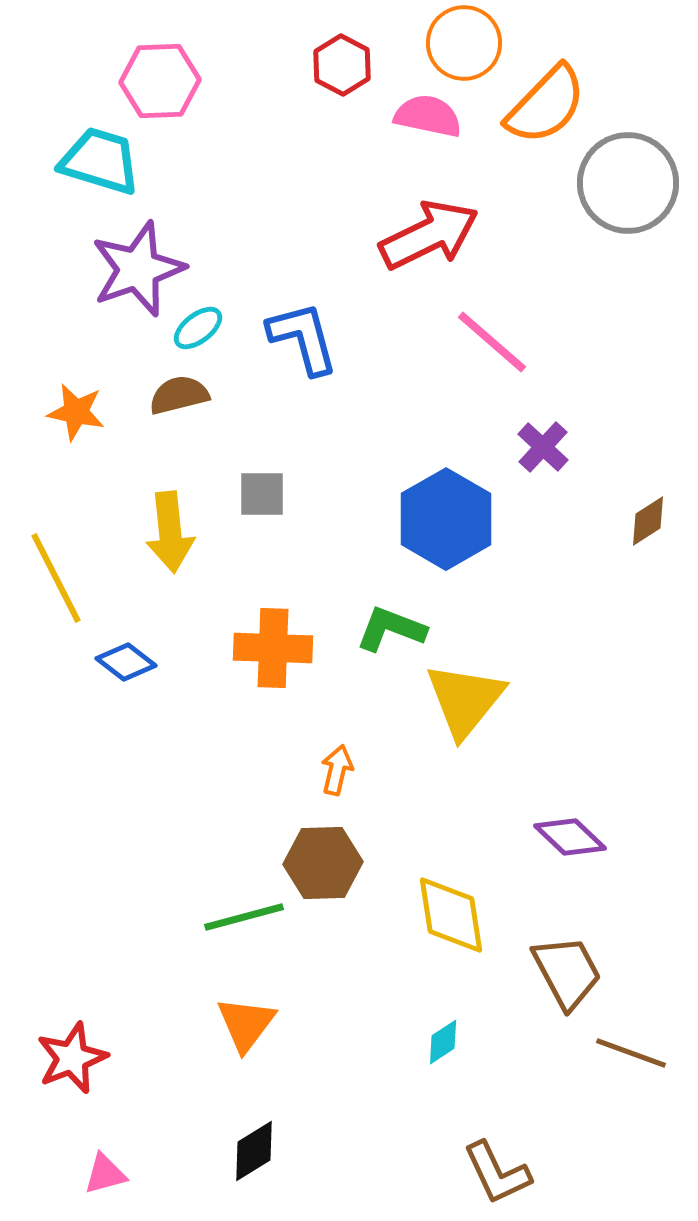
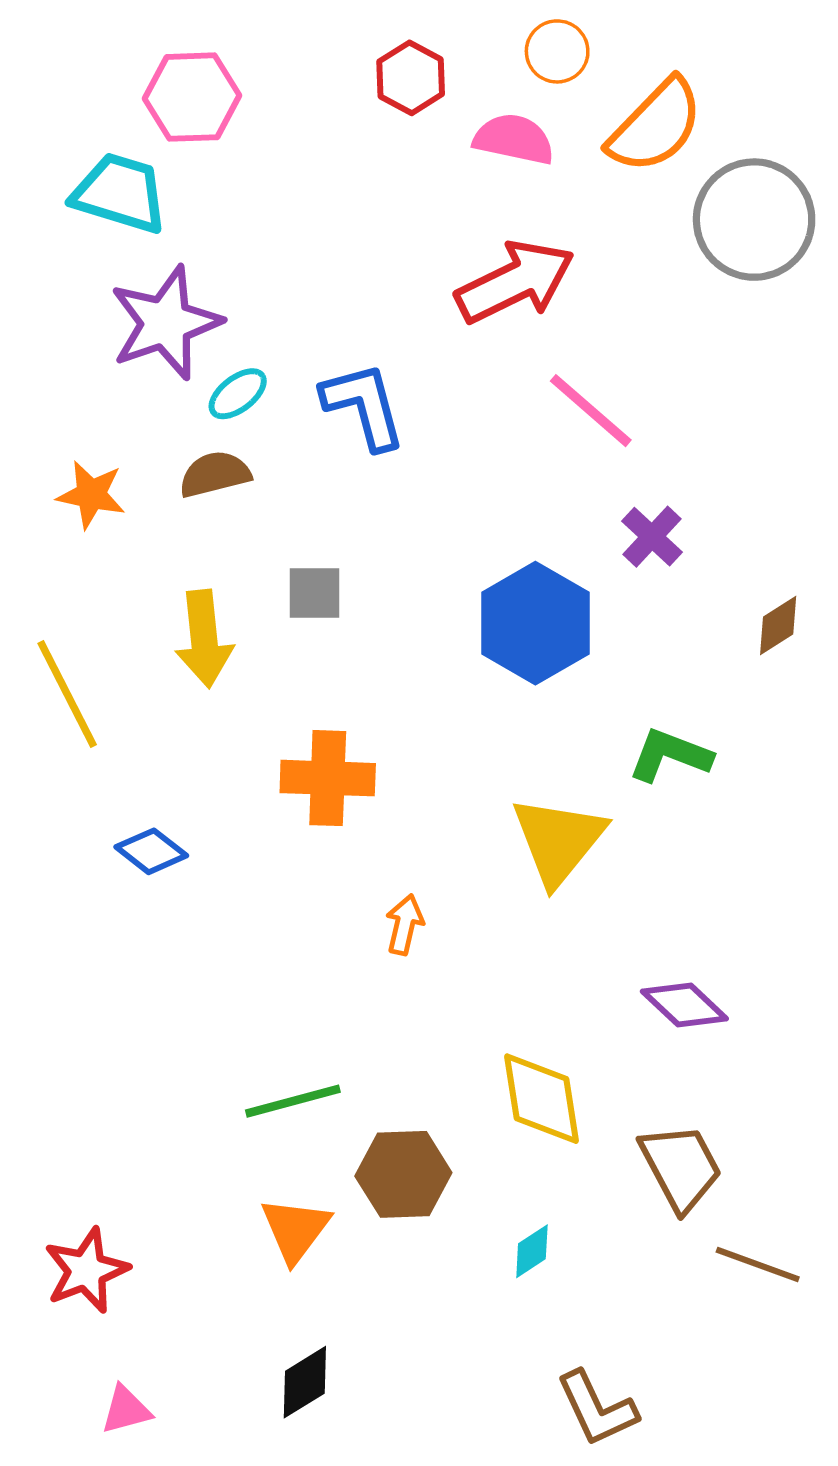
orange circle: (464, 43) -> (557, 51), size x0.7
green L-shape: (391, 629) -> (670, 755), moved
blue diamond: (126, 662) -> (151, 851), moved
brown hexagon: (323, 863) -> (403, 1174), moved

